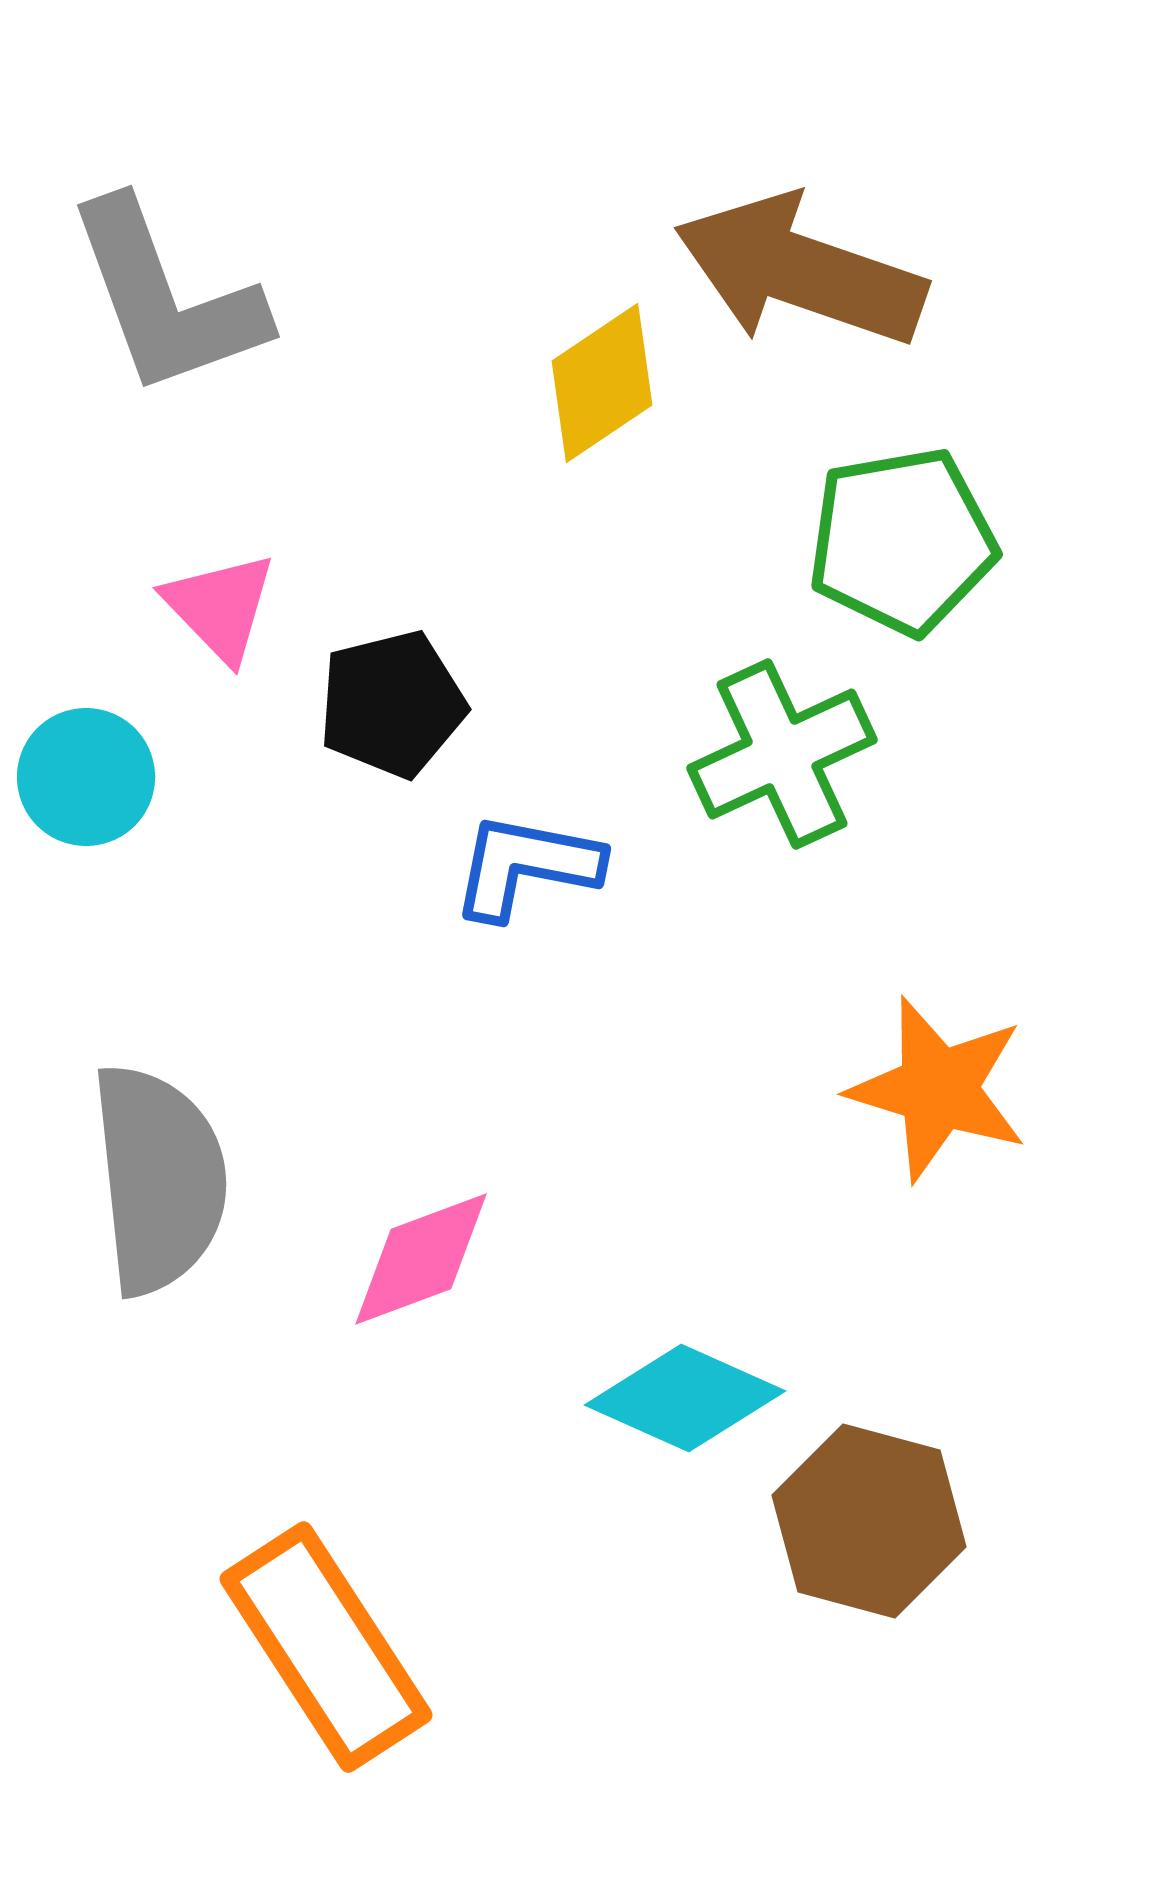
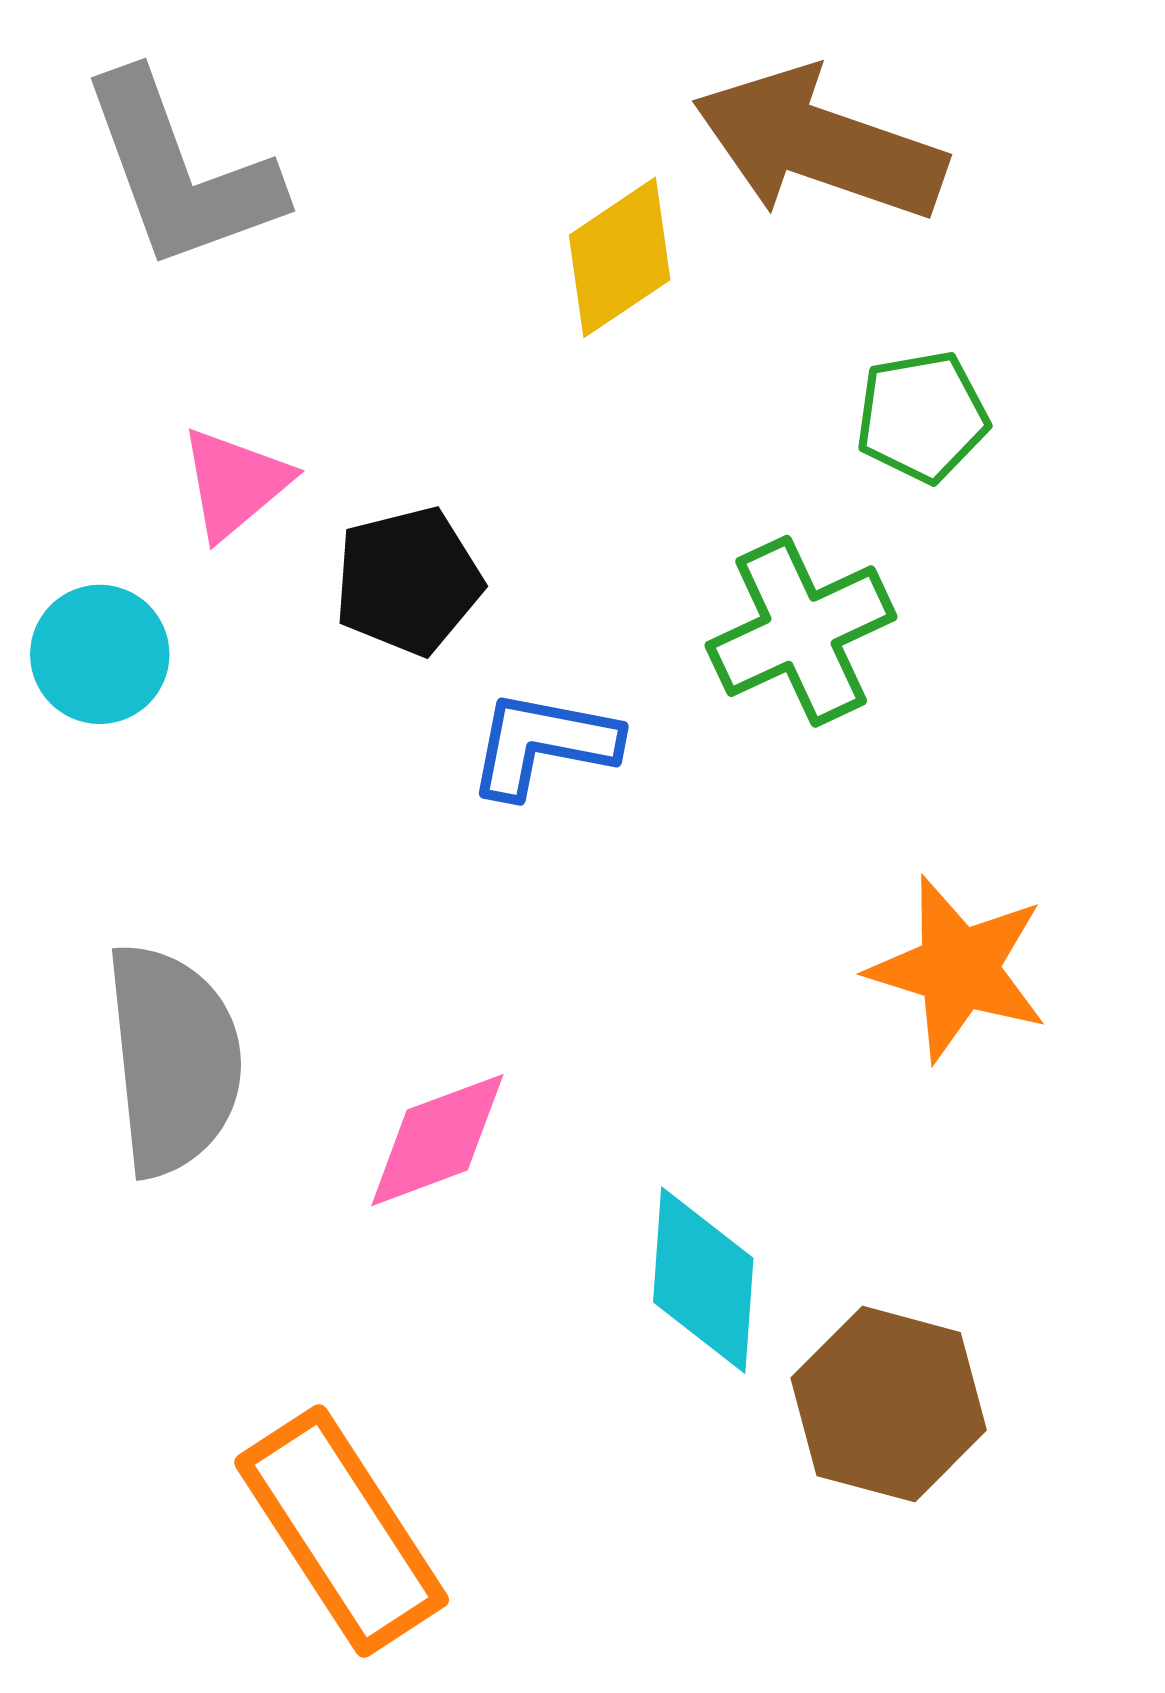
green pentagon: (902, 541) -> (922, 417), size x0.7
pink triangle: (220, 607) -> (235, 483), turned 34
cyan diamond: (685, 1398) -> (703, 1280), turned 70

